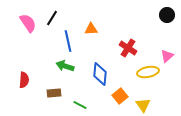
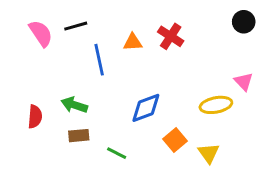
black line: (52, 18) -> (76, 26), turned 42
red cross: (128, 48) -> (171, 36), moved
pink triangle: (167, 56) -> (244, 82), turned -32
green arrow: (65, 66) -> (74, 105), moved
blue diamond: (100, 74) -> (146, 108), turned 65

